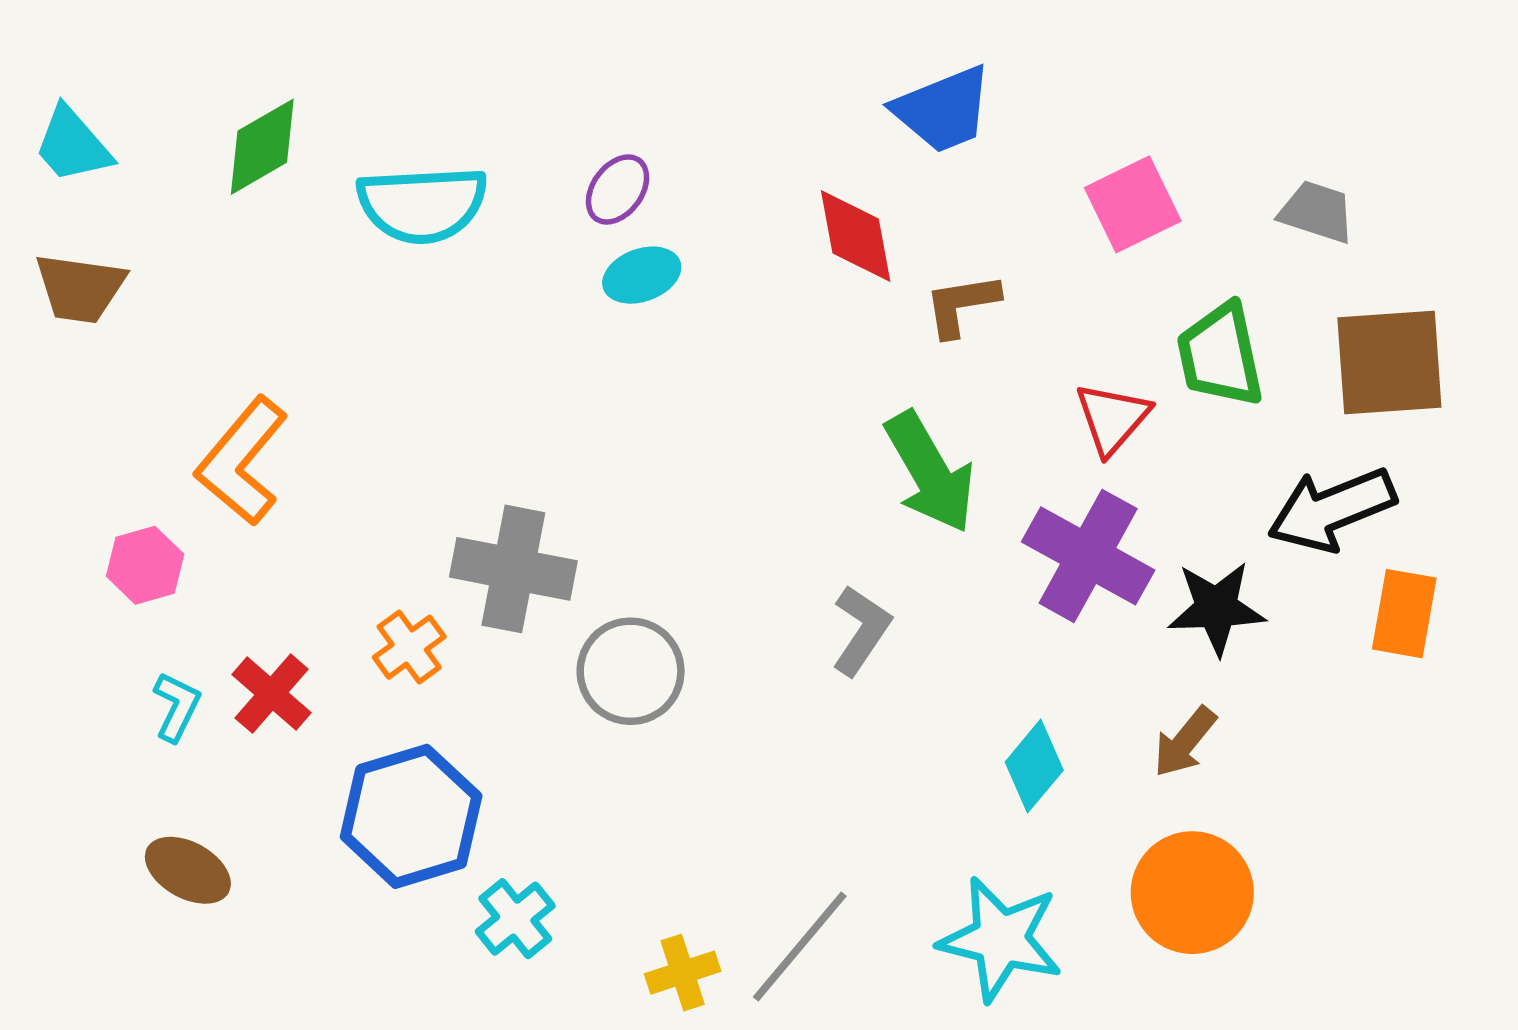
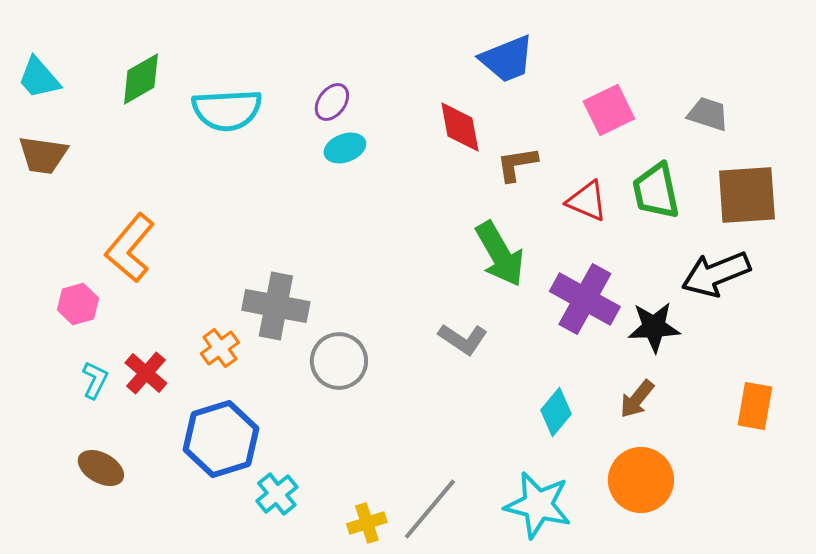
red triangle: (1112, 418) -> (587, 201), moved, turned -48
orange rectangle: (1404, 614) -> (755, 406), moved
gray L-shape: (861, 630) -> (463, 339), turned 90

